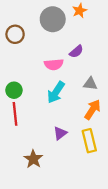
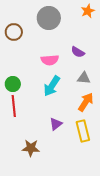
orange star: (80, 11) -> (88, 11), moved
purple semicircle: (76, 51) -> (78, 52), moved, turned 72
brown star: (33, 159) -> (31, 148), turned -30

